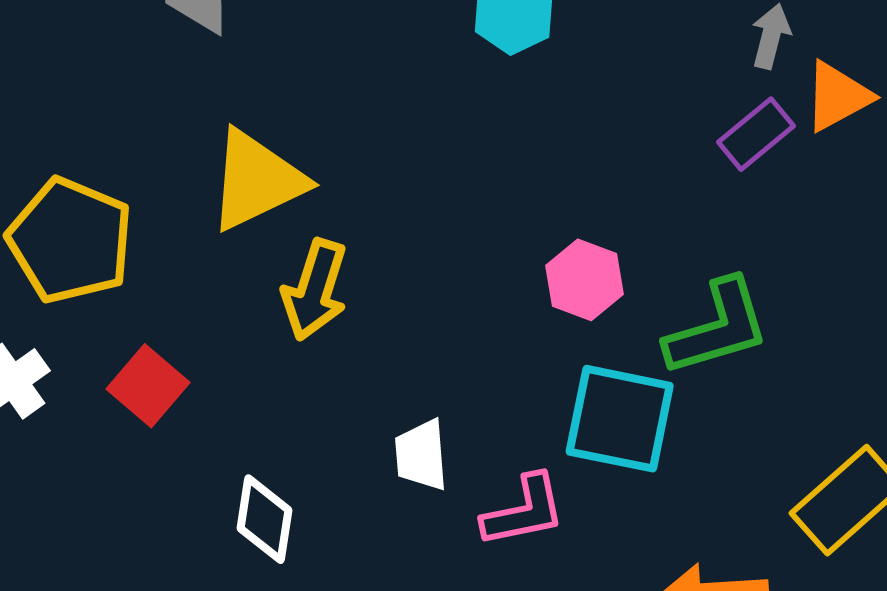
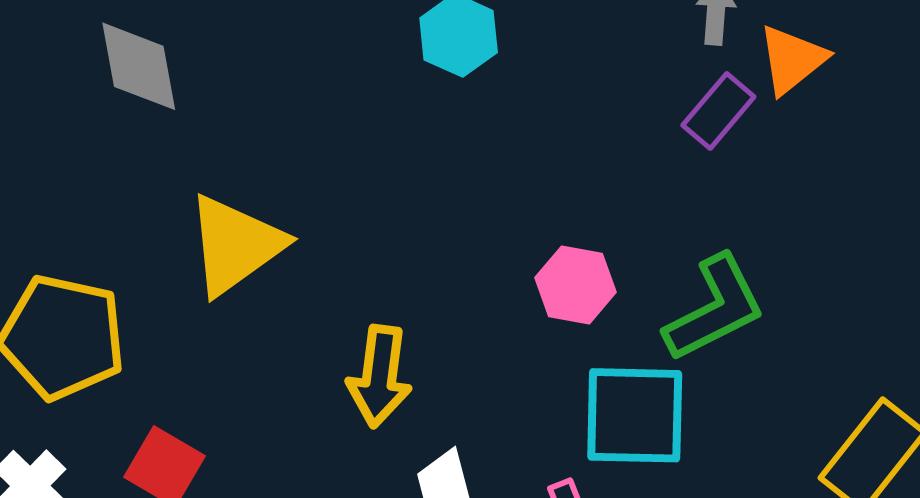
yellow arrow: (315, 290) -> (380, 376), moved

